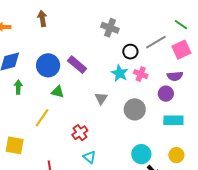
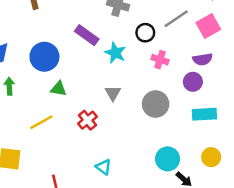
purple rectangle: (77, 65) -> (87, 35), moved
cyan star: (120, 73) -> (115, 53), moved
yellow line: (42, 118) -> (41, 122), turned 30
red cross: (80, 133) -> (87, 120), moved

